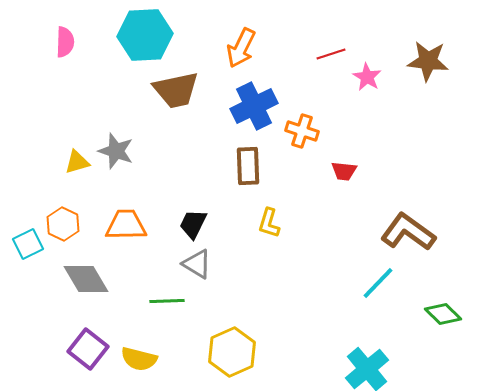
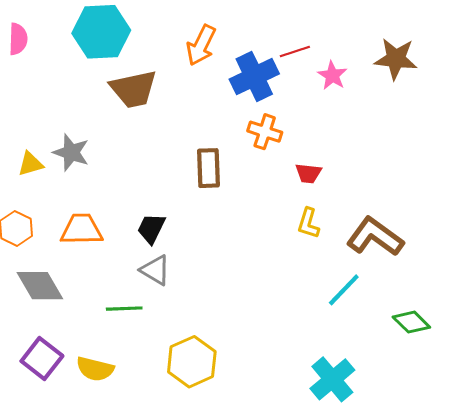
blue cross: (254, 106) -> (254, 76), moved
yellow L-shape: (269, 223) -> (308, 223), moved

